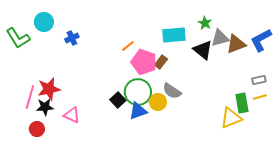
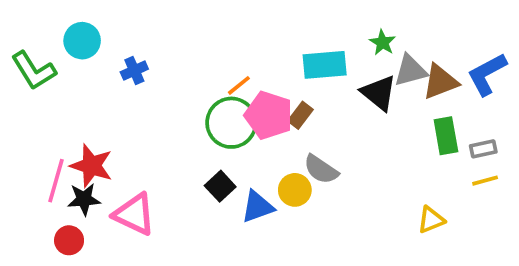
red star: (49, 89) -> (91, 166), turned 30
green circle: (138, 92) -> (231, 123), moved
green rectangle: (242, 103) -> (446, 136), moved
pink triangle: (72, 115) -> (134, 214), size x1.4
yellow triangle: (231, 118) -> (431, 220), size x0.7

